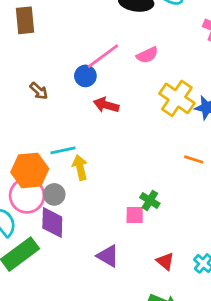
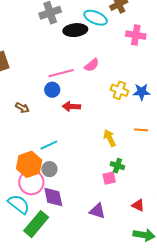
pink line: (103, 56) -> (61, 73), turned 35
yellow cross: (177, 98) -> (119, 90), size x0.7
yellow arrow: (80, 167) -> (110, 138), moved
gray circle: (54, 194) -> (49, 169), moved

